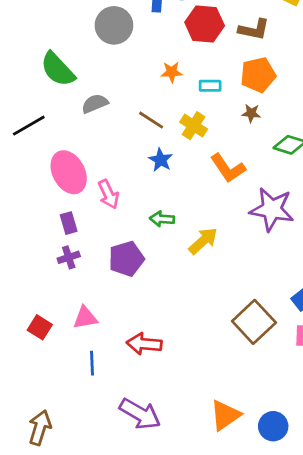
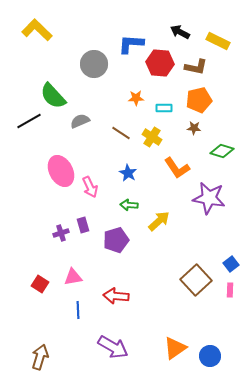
black line: (29, 126) -> (29, 121), moved
blue star: (161, 160) -> (128, 173), moved
purple rectangle: (69, 223) -> (83, 225), moved
purple pentagon: (126, 259) -> (116, 240), moved

